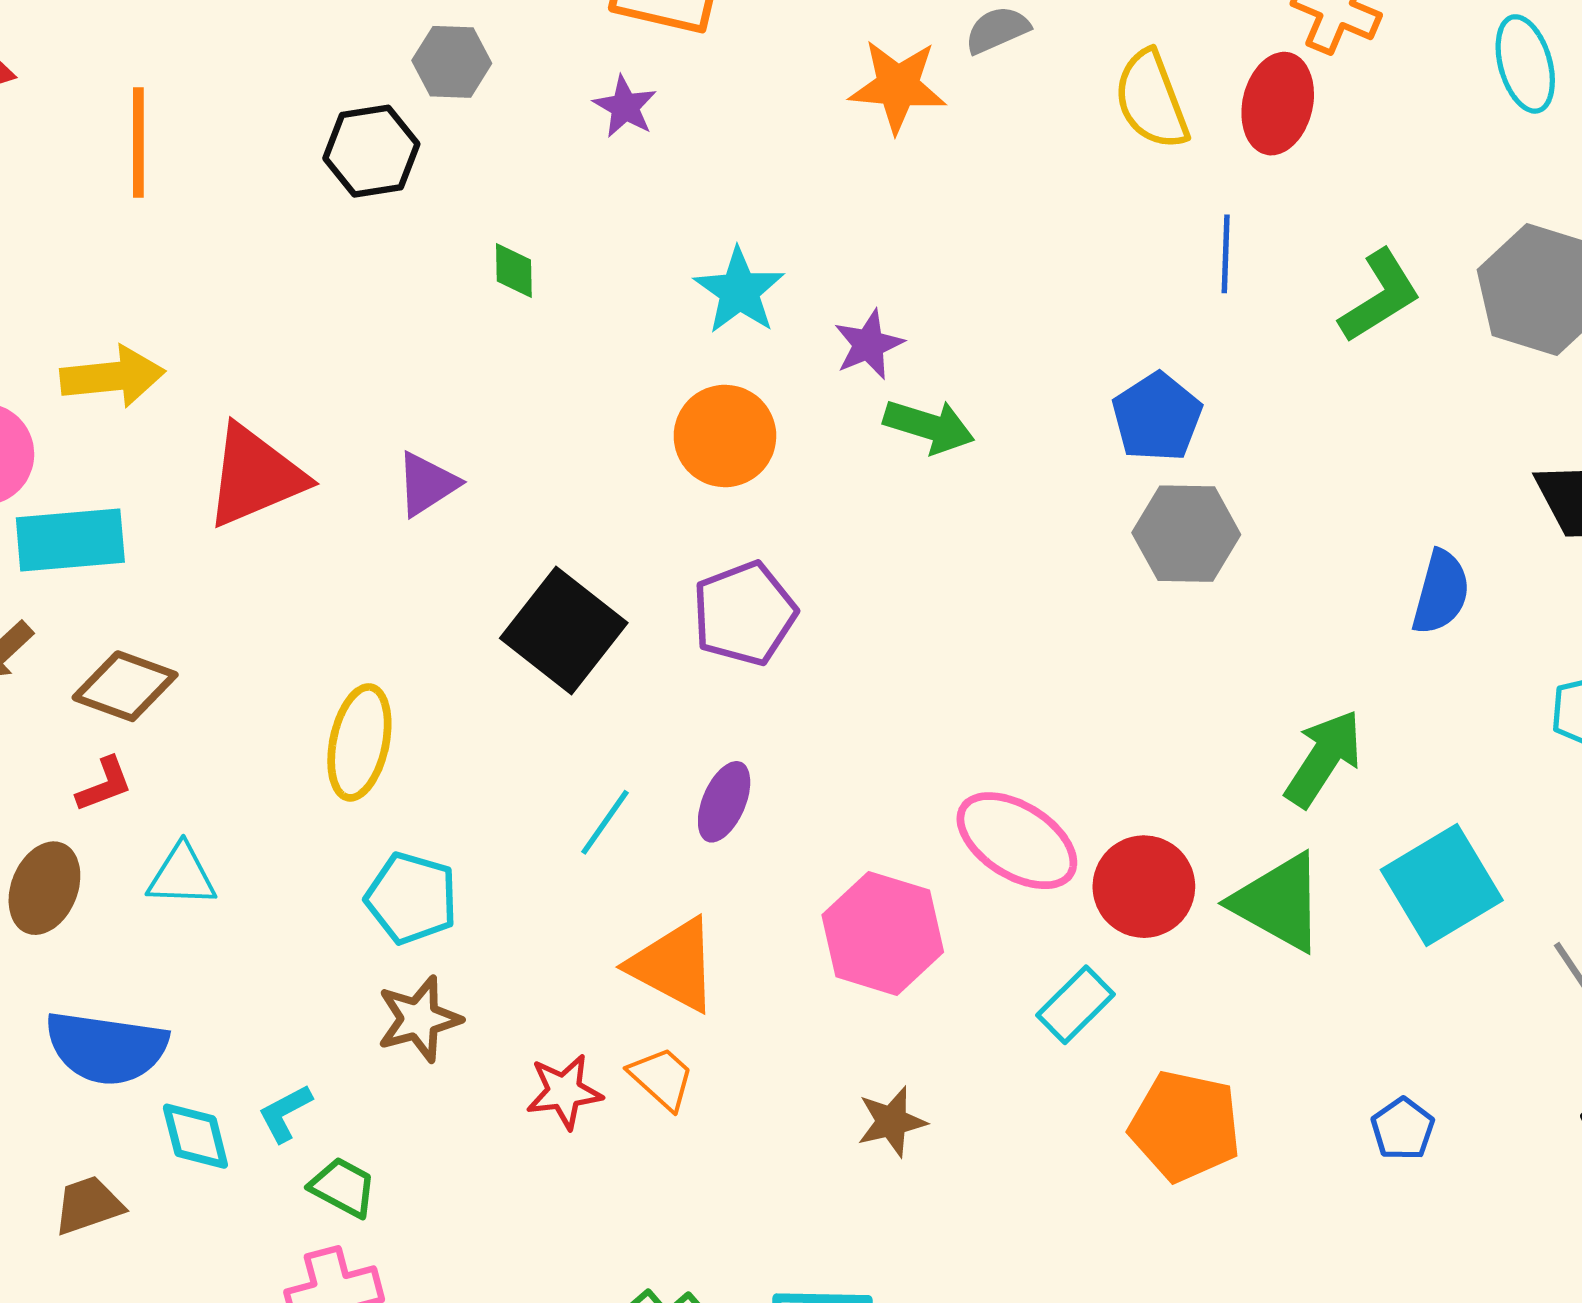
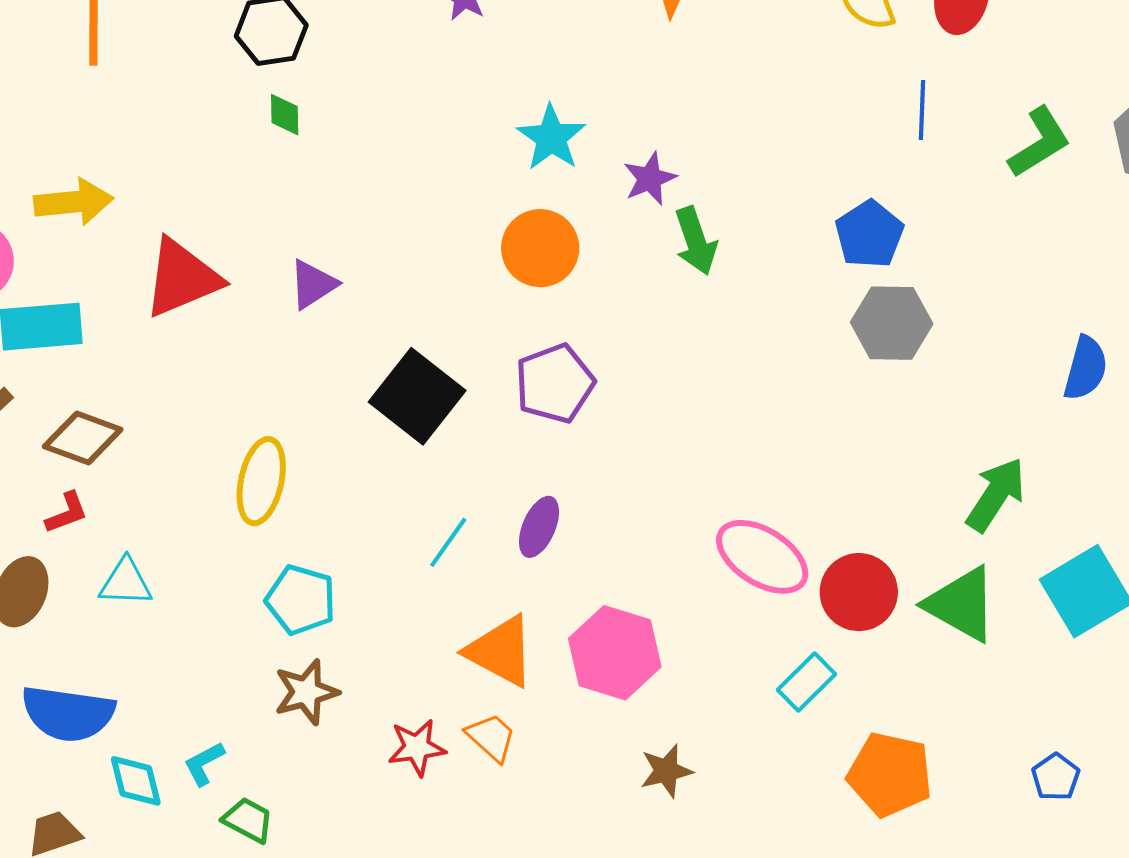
green diamond: (514, 271) -> (285, 115), moved
green arrow: (929, 426) -> (696, 241), turned 54
pink hexagon: (883, 933) -> (615, 653), moved

